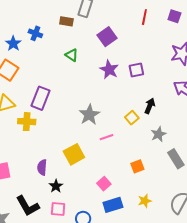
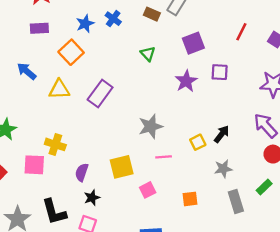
purple square: (136, 70) -> (220, 72), moved
yellow cross: (27, 122) -> (55, 144), moved
pink square: (104, 184) -> (148, 190), moved

